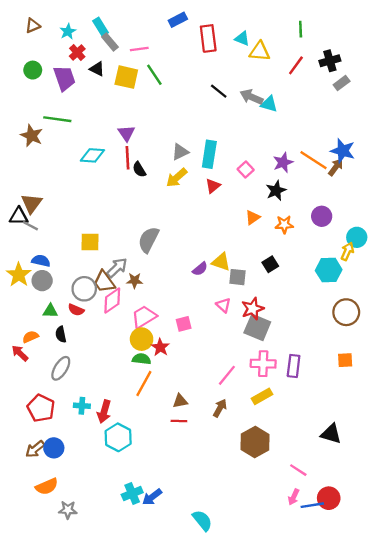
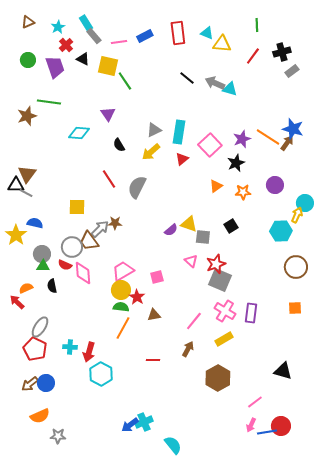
blue rectangle: (178, 20) -> (145, 36), moved
green line: (154, 75) -> (125, 81), moved
brown star: (32, 136) -> (27, 116), turned 30
red line: (127, 158) -> (109, 179), moved, turned -30
pink square: (246, 169) -> (210, 145), size x1.6
gray semicircle: (149, 240) -> (137, 187), moved
gray circle: (42, 281) -> (42, 254), moved
brown star: (135, 281) -> (115, 223), moved
pink diamond: (112, 300) -> (83, 273), moved, turned -60
pink cross: (263, 364) -> (225, 311), turned 30
gray ellipse: (61, 368) -> (40, 327), moved
brown triangle: (180, 401) -> (154, 315), moved
pink line: (298, 470) -> (255, 402), turned -70
cyan cross: (132, 493) -> (144, 422), moved

